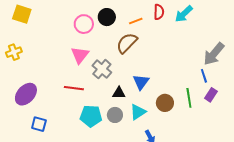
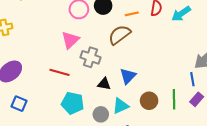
gray cross: (102, 69) -> (91, 57), turned -30
gray circle: (115, 115) -> (101, 114), moved

